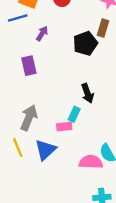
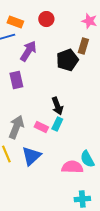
purple arrow: (42, 33) -> (28, 51), size x1.5
black arrow: (87, 93) -> (57, 106), moved
pink rectangle: (64, 127) -> (41, 127), moved, turned 32

